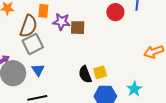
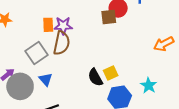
orange rectangle: (43, 11) -> (48, 25), moved
brown semicircle: (29, 26) -> (62, 43), moved
brown square: (78, 28) -> (109, 17), moved

